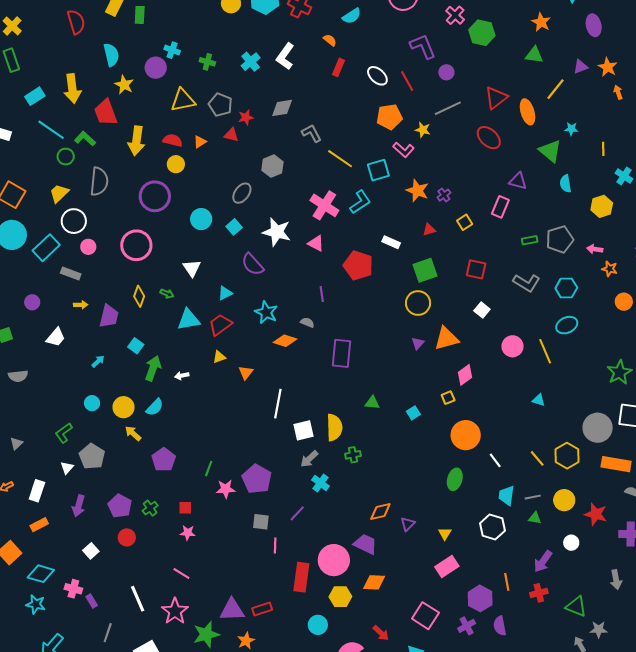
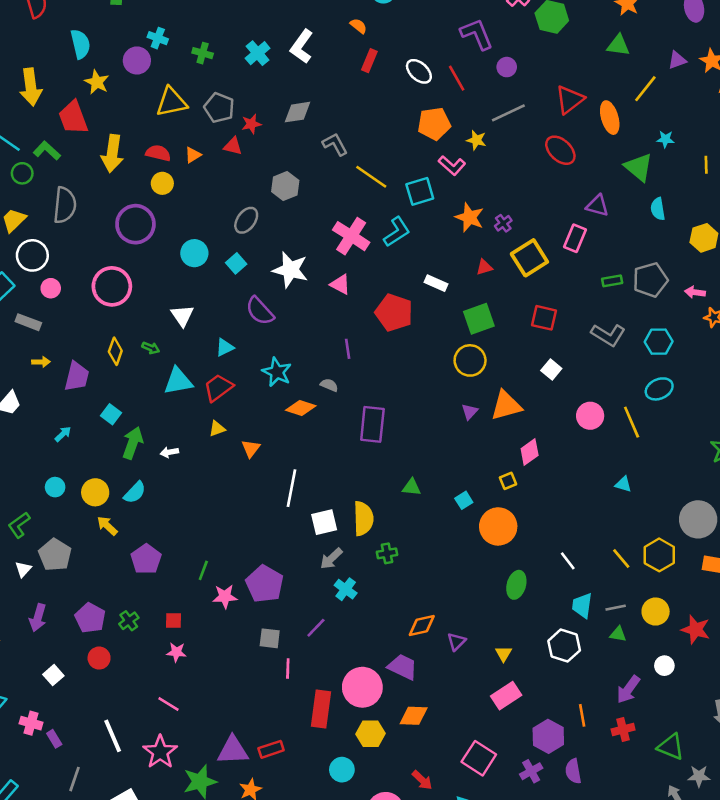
yellow square: (465, 222) -> (529, 258), size x1.8
orange circle: (466, 435) -> (498, 526), moved

